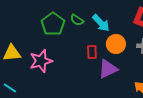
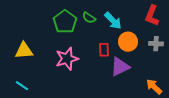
pink star: (41, 61) -> (67, 59), moved

